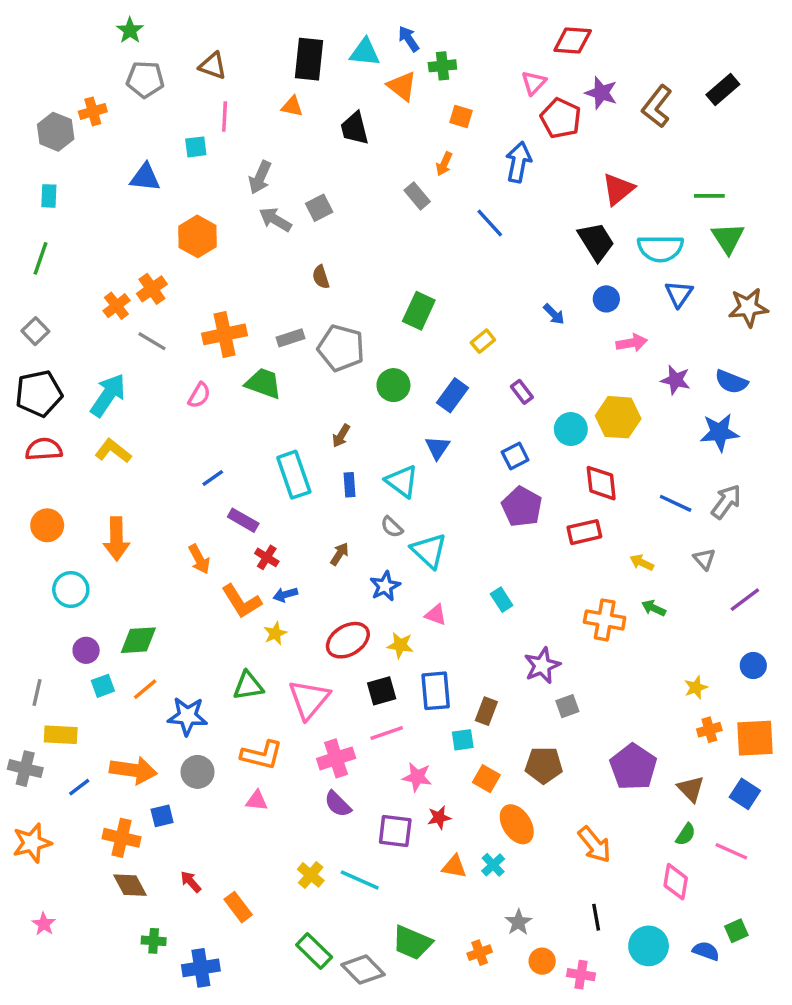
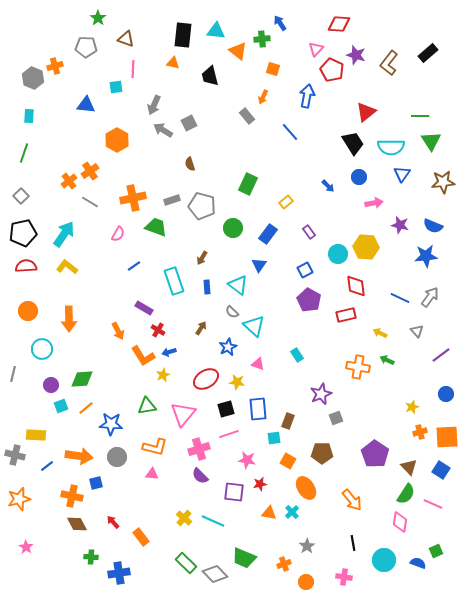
green star: (130, 30) -> (98, 18), moved
blue arrow: (409, 39) -> (280, 23), moved
blue line: (213, 478) -> (134, 266), moved
gray line: (37, 693) -> (13, 374), moved
green semicircle: (686, 834) -> (406, 494), size x1.5
orange circle: (542, 961) -> (306, 582), moved

